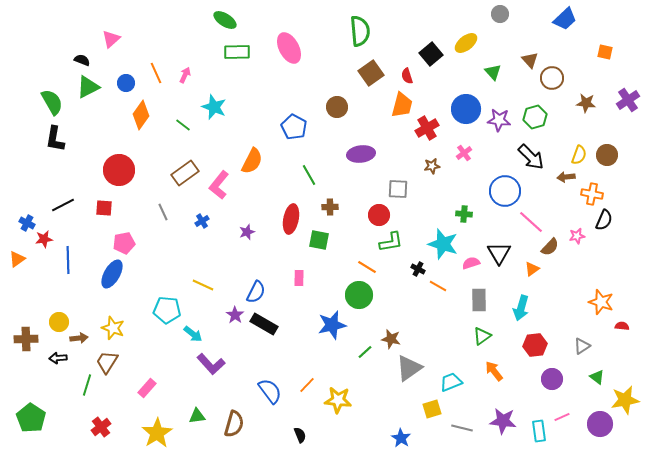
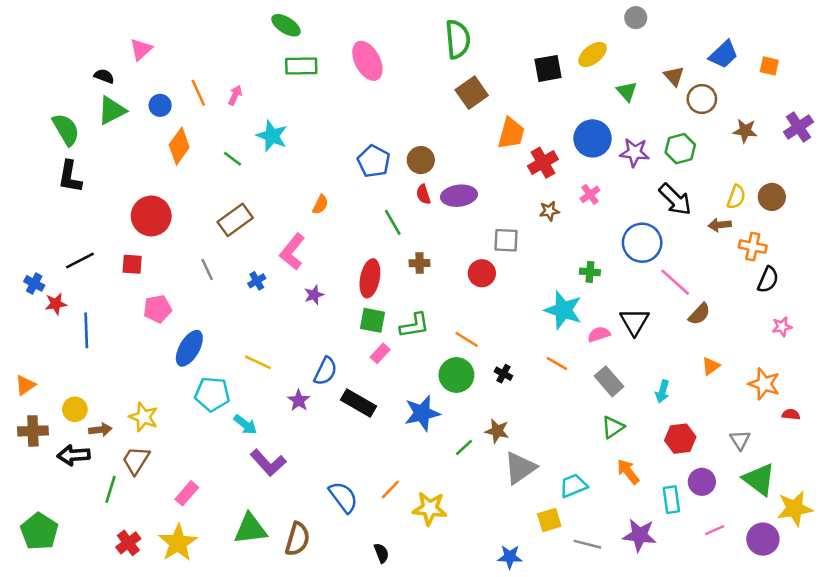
blue trapezoid: (565, 19) -> (723, 54), moved
black square: (431, 54) -> (548, 68), turned 30
red semicircle: (407, 76) -> (423, 194), moved
brown circle: (337, 107) -> (421, 160), moved
orange semicircle: (252, 161) -> (320, 205), size x0.6
pink L-shape: (219, 185) -> (292, 252), moved
pink star: (577, 236) -> (782, 327), moved
green square: (319, 240) -> (372, 320), moved
green L-shape: (391, 242) -> (414, 325), moved
orange triangle: (17, 259) -> (25, 385), moved
black cross: (418, 269) -> (503, 374), moved
orange triangle: (532, 269) -> (711, 366), moved
blue ellipse: (112, 274) -> (189, 348), moved
pink rectangle: (299, 278) -> (380, 353), turned 42
gray rectangle: (479, 300) -> (609, 381), turned -40
cyan arrow: (521, 308) -> (662, 392), size x0.7
black rectangle: (264, 324) -> (358, 403), moved
gray triangle: (582, 346) -> (740, 440), turned -30
black arrow: (58, 358) -> (74, 455), size x1.4
green triangle: (597, 377) -> (759, 479), size x1.8
green triangle: (197, 416) -> (250, 529), size x1.6
cyan rectangle: (539, 431) -> (671, 500), moved
yellow star: (157, 433) -> (178, 543), moved
blue star: (401, 438) -> (510, 557), turned -30

